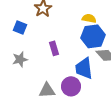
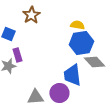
purple rectangle: (54, 48) -> (17, 55), moved

